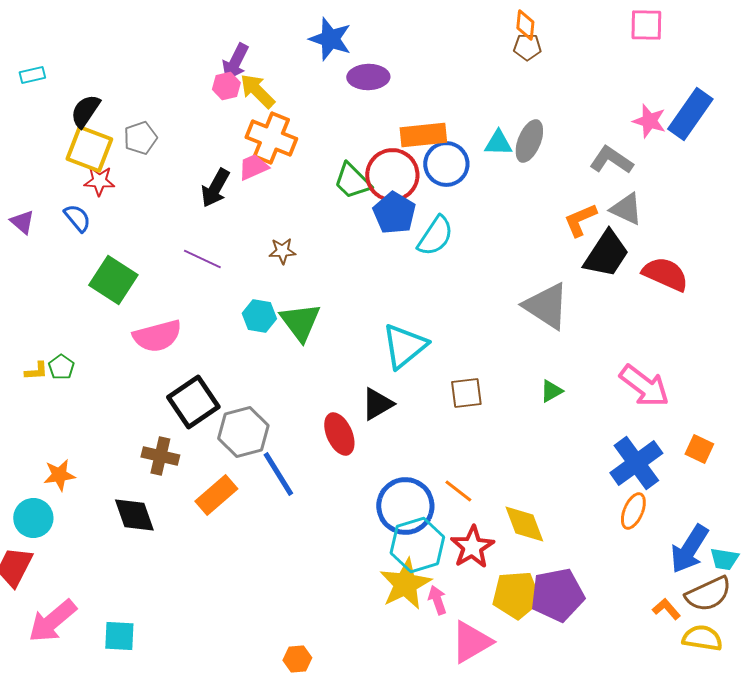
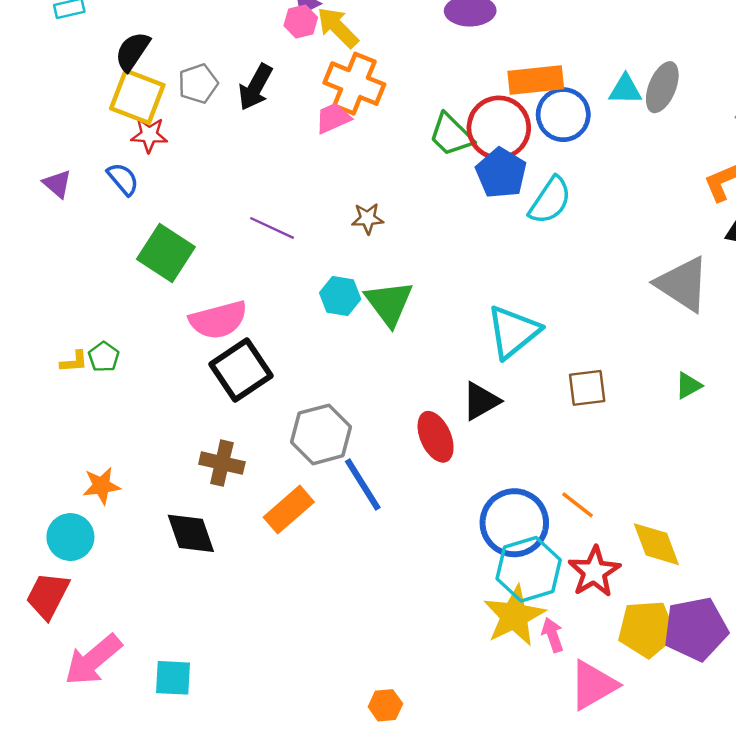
black arrow: (215, 188) -> (255, 87), moved
black square: (193, 402) -> (241, 370), moved

